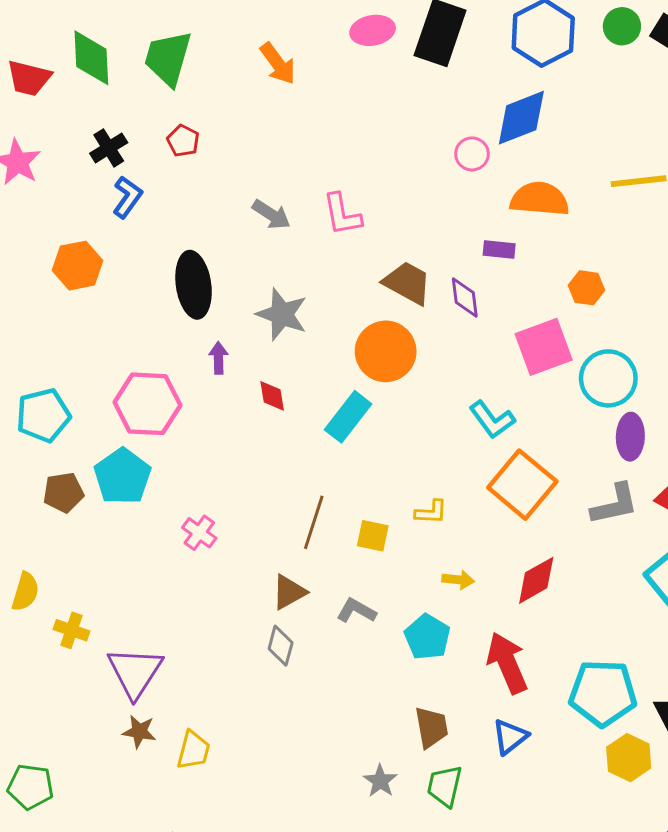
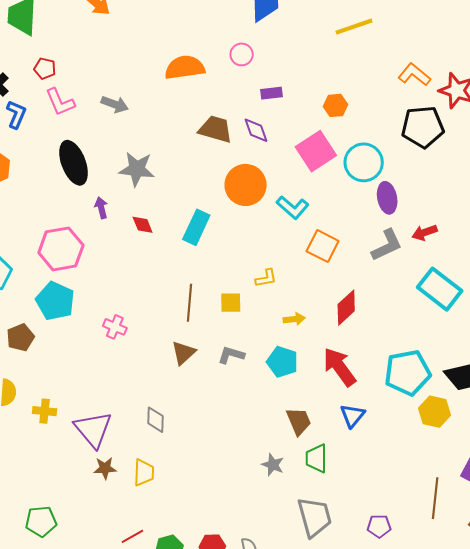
pink circle: (472, 154) -> (242, 54), moved
orange semicircle: (540, 199) -> (185, 67), moved
pink L-shape: (342, 214) -> (60, 102), moved
orange circle: (386, 351) -> (246, 185), moved
orange square: (522, 485) -> (323, 246), size x0.7
brown pentagon: (63, 492) -> (20, 338), moved
gray diamond: (281, 646) -> (155, 420), moved

